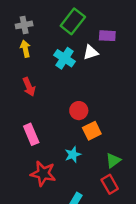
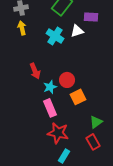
red arrow: (29, 87) -> (35, 71), moved
pink rectangle: (31, 134) -> (50, 108), moved
cyan star: (73, 155) -> (50, 87), moved
red star: (43, 174) -> (58, 133), moved

